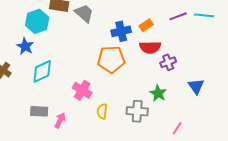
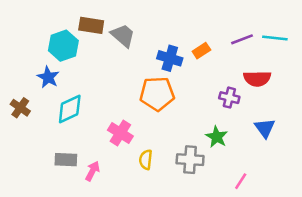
blue cross: (121, 31) -> (170, 58), turned 30
red semicircle: (150, 47) -> (257, 79), moved
purple cross: (168, 62) -> (229, 98), turned 35

